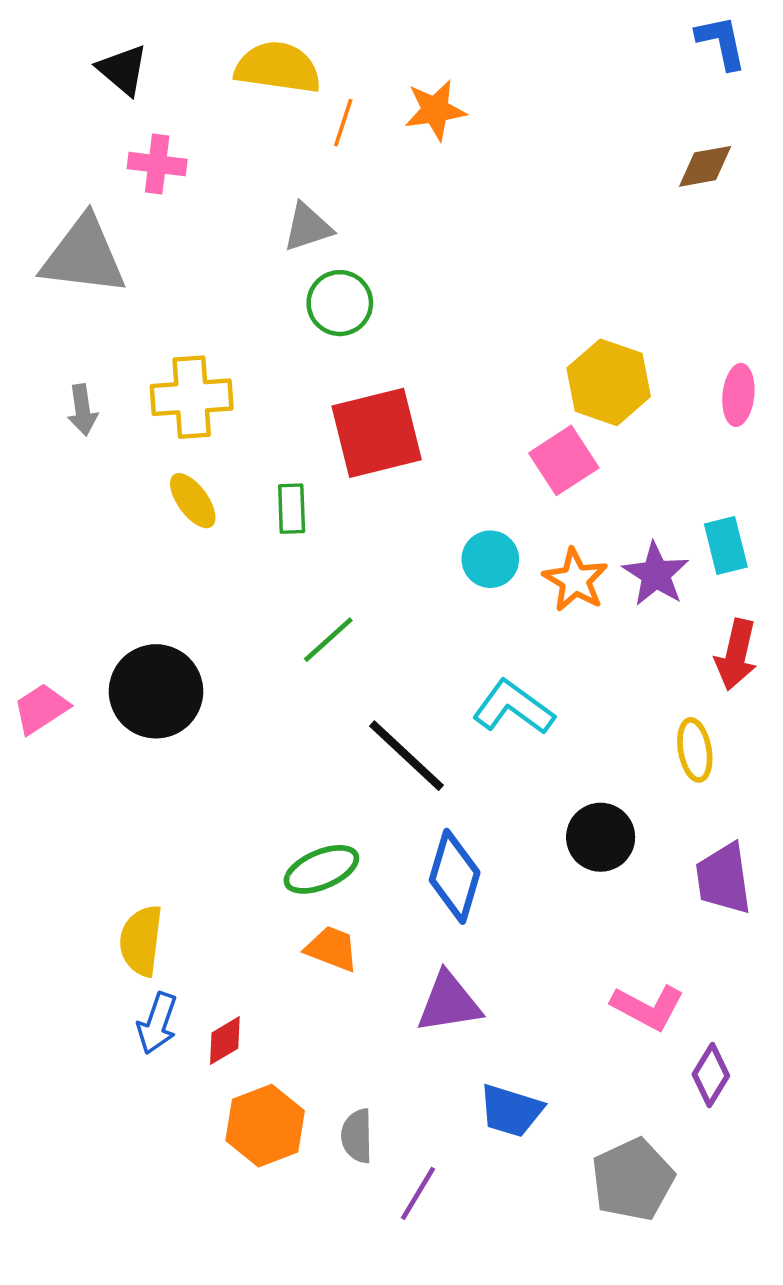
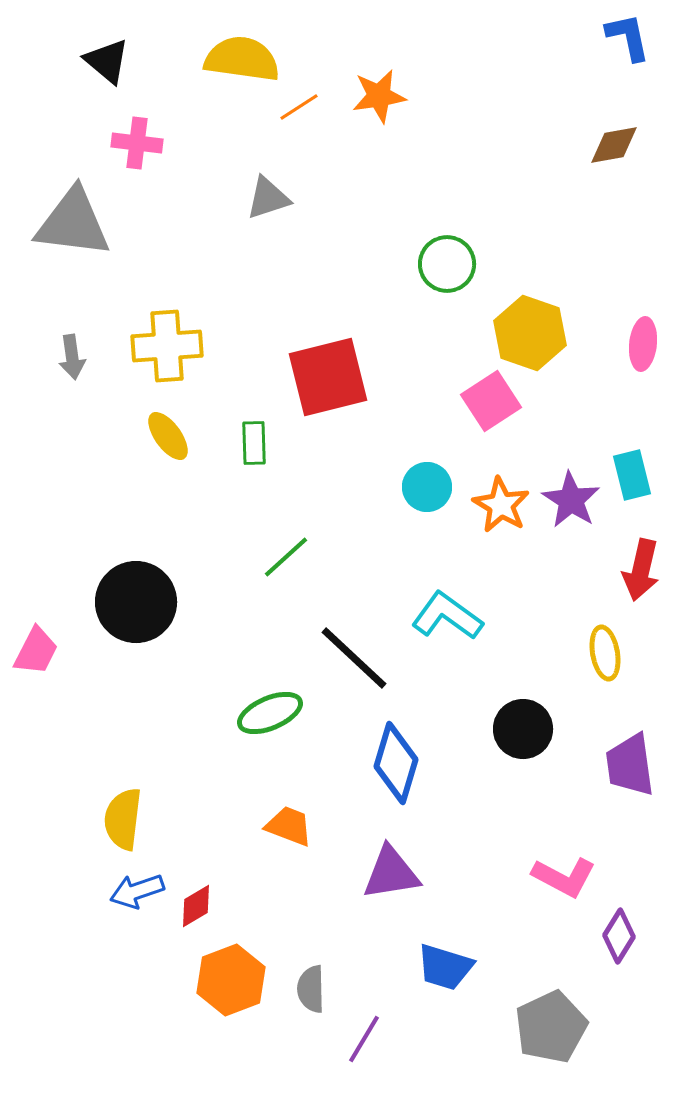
orange line: (343, 123) -> (299, 107), turned 39
green circle: (340, 303) -> (447, 264), moved
pink trapezoid: (41, 709) -> (36, 651), moved, turned 150
green ellipse: (321, 869) -> (270, 713), moved
blue arrow: (157, 1023) -> (137, 891), turned 52

